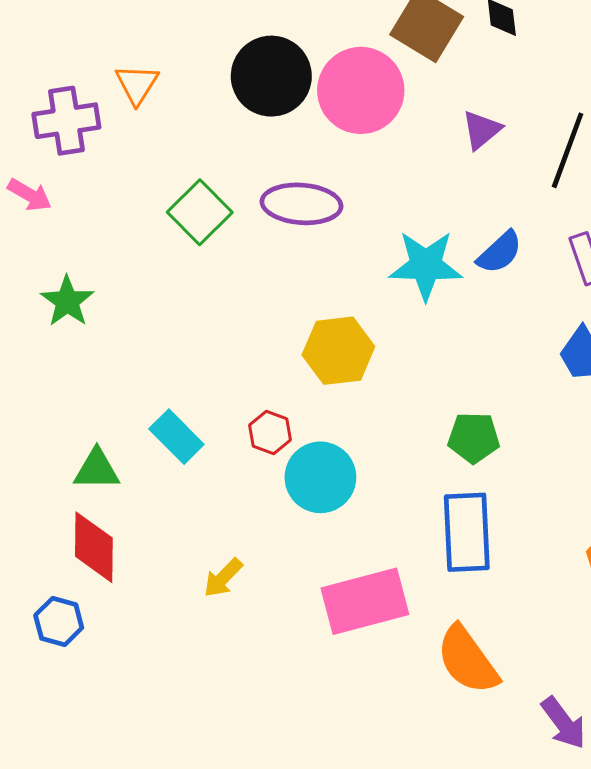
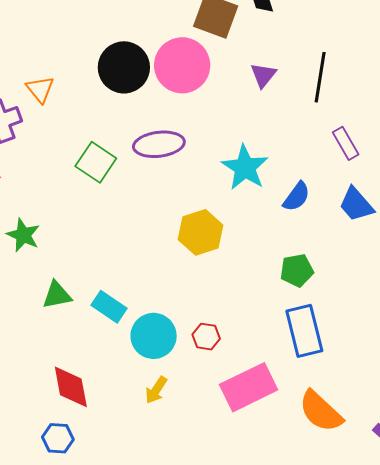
blue semicircle: (500, 252) -> (297, 197), moved
cyan star: (426, 265) -> (245, 168), turned -30
red hexagon: (270, 432) -> (206, 337), moved
green triangle: (97, 470) -> (57, 295), moved
cyan circle: (320, 477) -> (154, 336), moved

